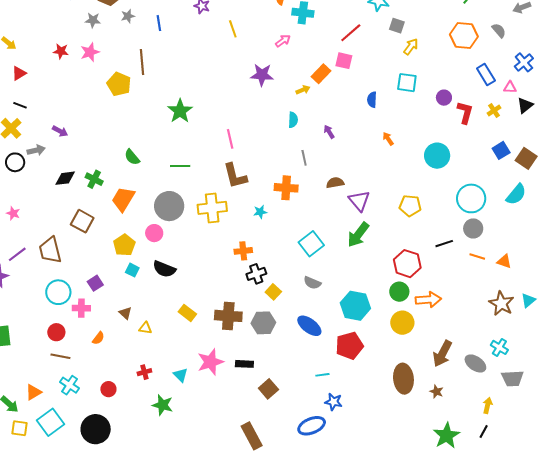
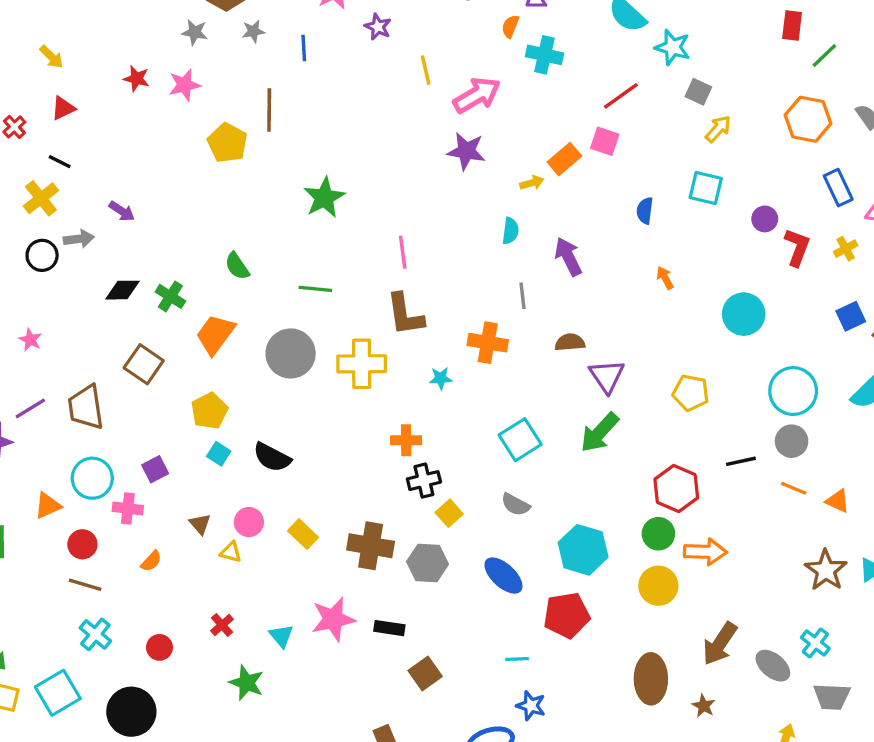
pink arrow: (283, 41) -> (477, 95), moved, size x1.8
purple arrow: (329, 132) -> (568, 257), size x1.6
pink circle: (154, 233) -> (249, 522), moved
red cross: (144, 372) -> (222, 625), turned -32
orange triangle: (33, 392) -> (48, 506), moved

